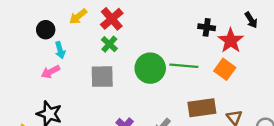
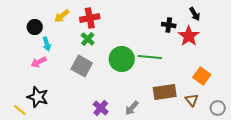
red cross: (112, 19) -> (90, 18), turned 30
black arrow: (251, 20) -> (195, 14), moved
orange square: (225, 69) -> (202, 76), moved
gray square: (102, 77) -> (82, 66), turned 30

